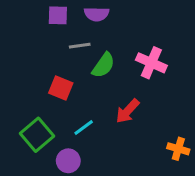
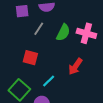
gray line: (80, 46) -> (39, 29), turned -40
green semicircle: (103, 65) -> (63, 32), moved

